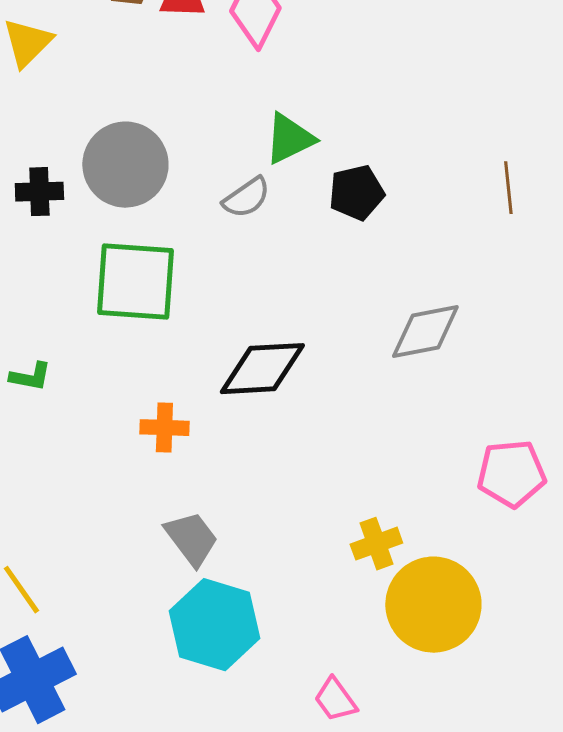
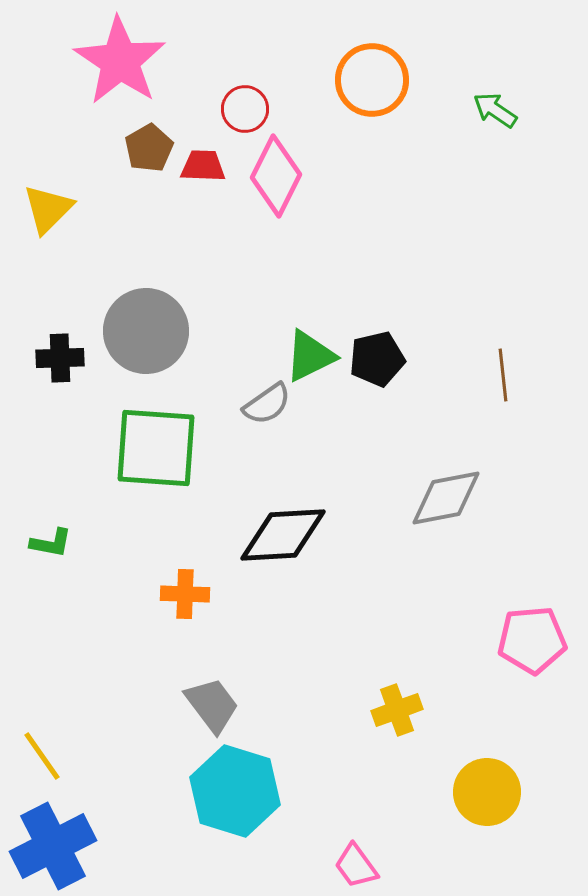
green triangle: (289, 139) -> (310, 356), moved
brown line: (508, 188) -> (503, 375), moved
gray semicircle: (246, 198) -> (267, 404), moved
yellow circle: (433, 605) -> (487, 792), moved, size x0.7

